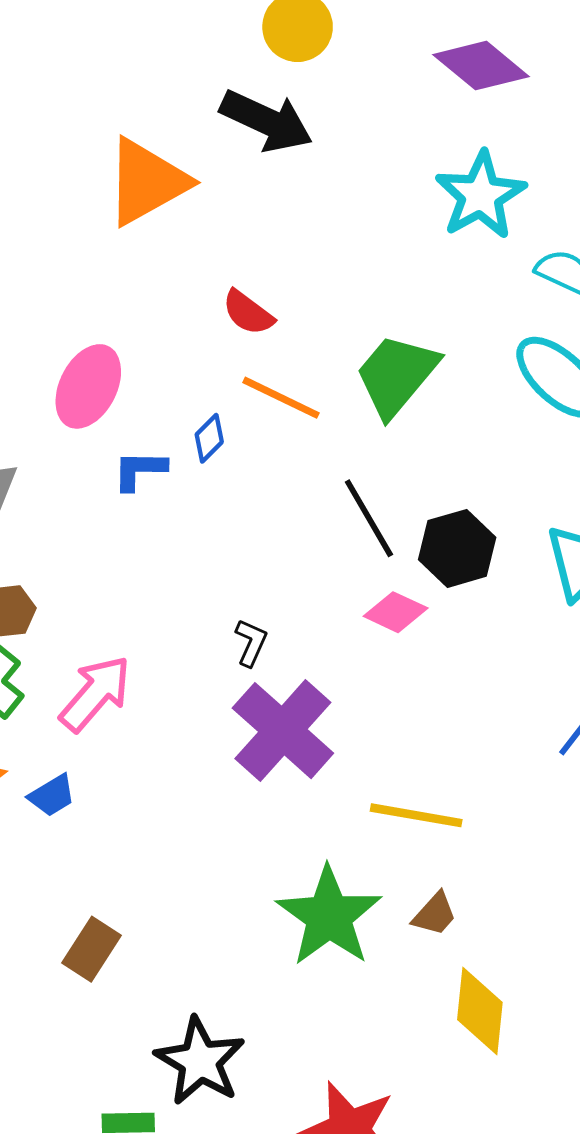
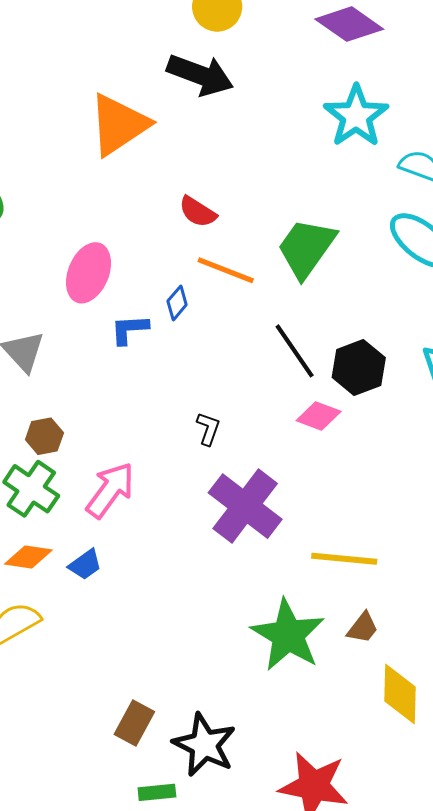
black L-shape: (251, 643) -> (208, 429), moved
brown rectangle: (92, 949) -> (134, 723), moved

